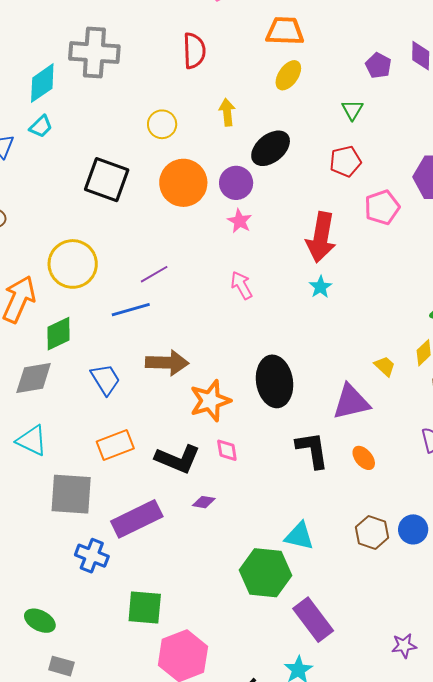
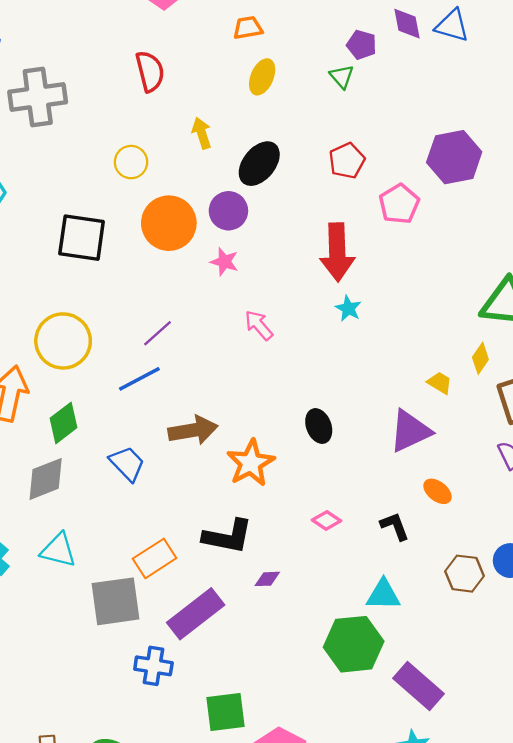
orange trapezoid: (285, 31) -> (248, 28), size x0.7
green triangle: (352, 110) -> (342, 77), moved
pink star: (240, 221) -> (224, 262), moved
black ellipse: (275, 381) -> (319, 426), size x0.6
orange rectangle: (115, 445) -> (155, 558), moved
pink diamond: (227, 450) -> (326, 520), moved, turned -35
black L-shape: (312, 450) -> (395, 526), moved, size x0.7

